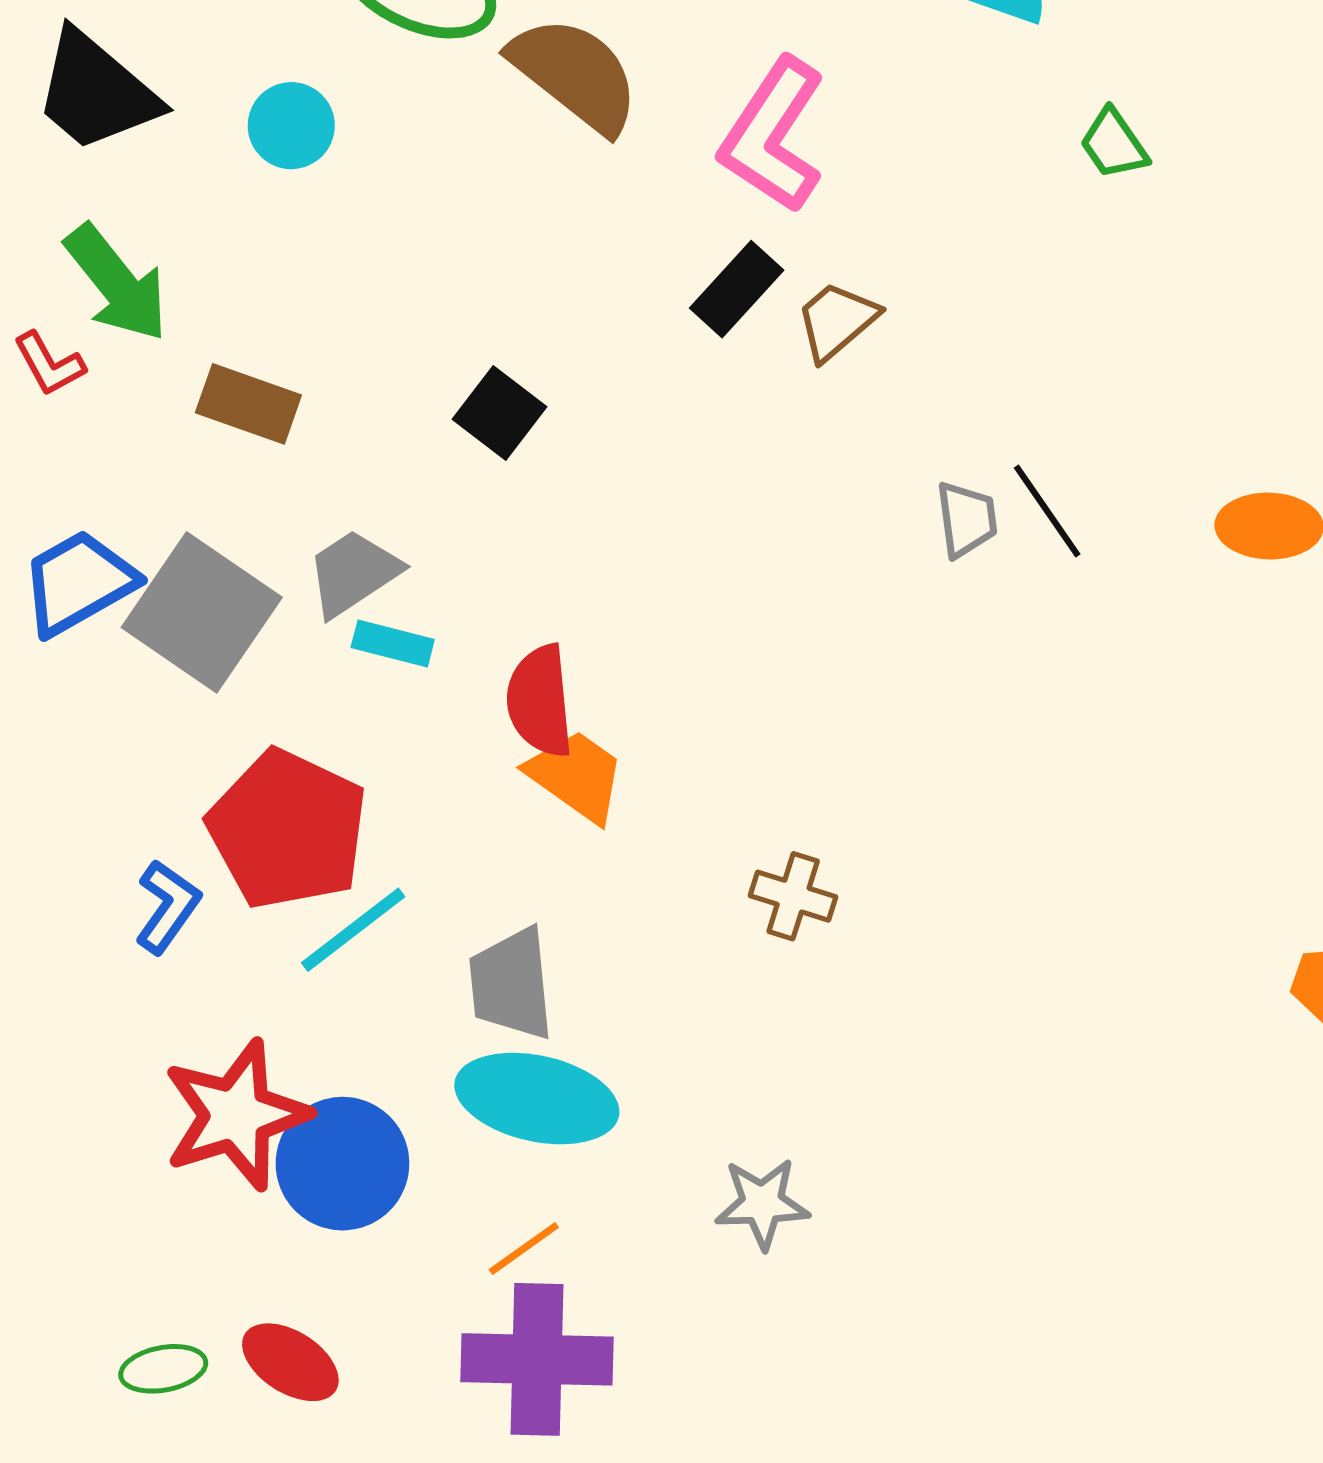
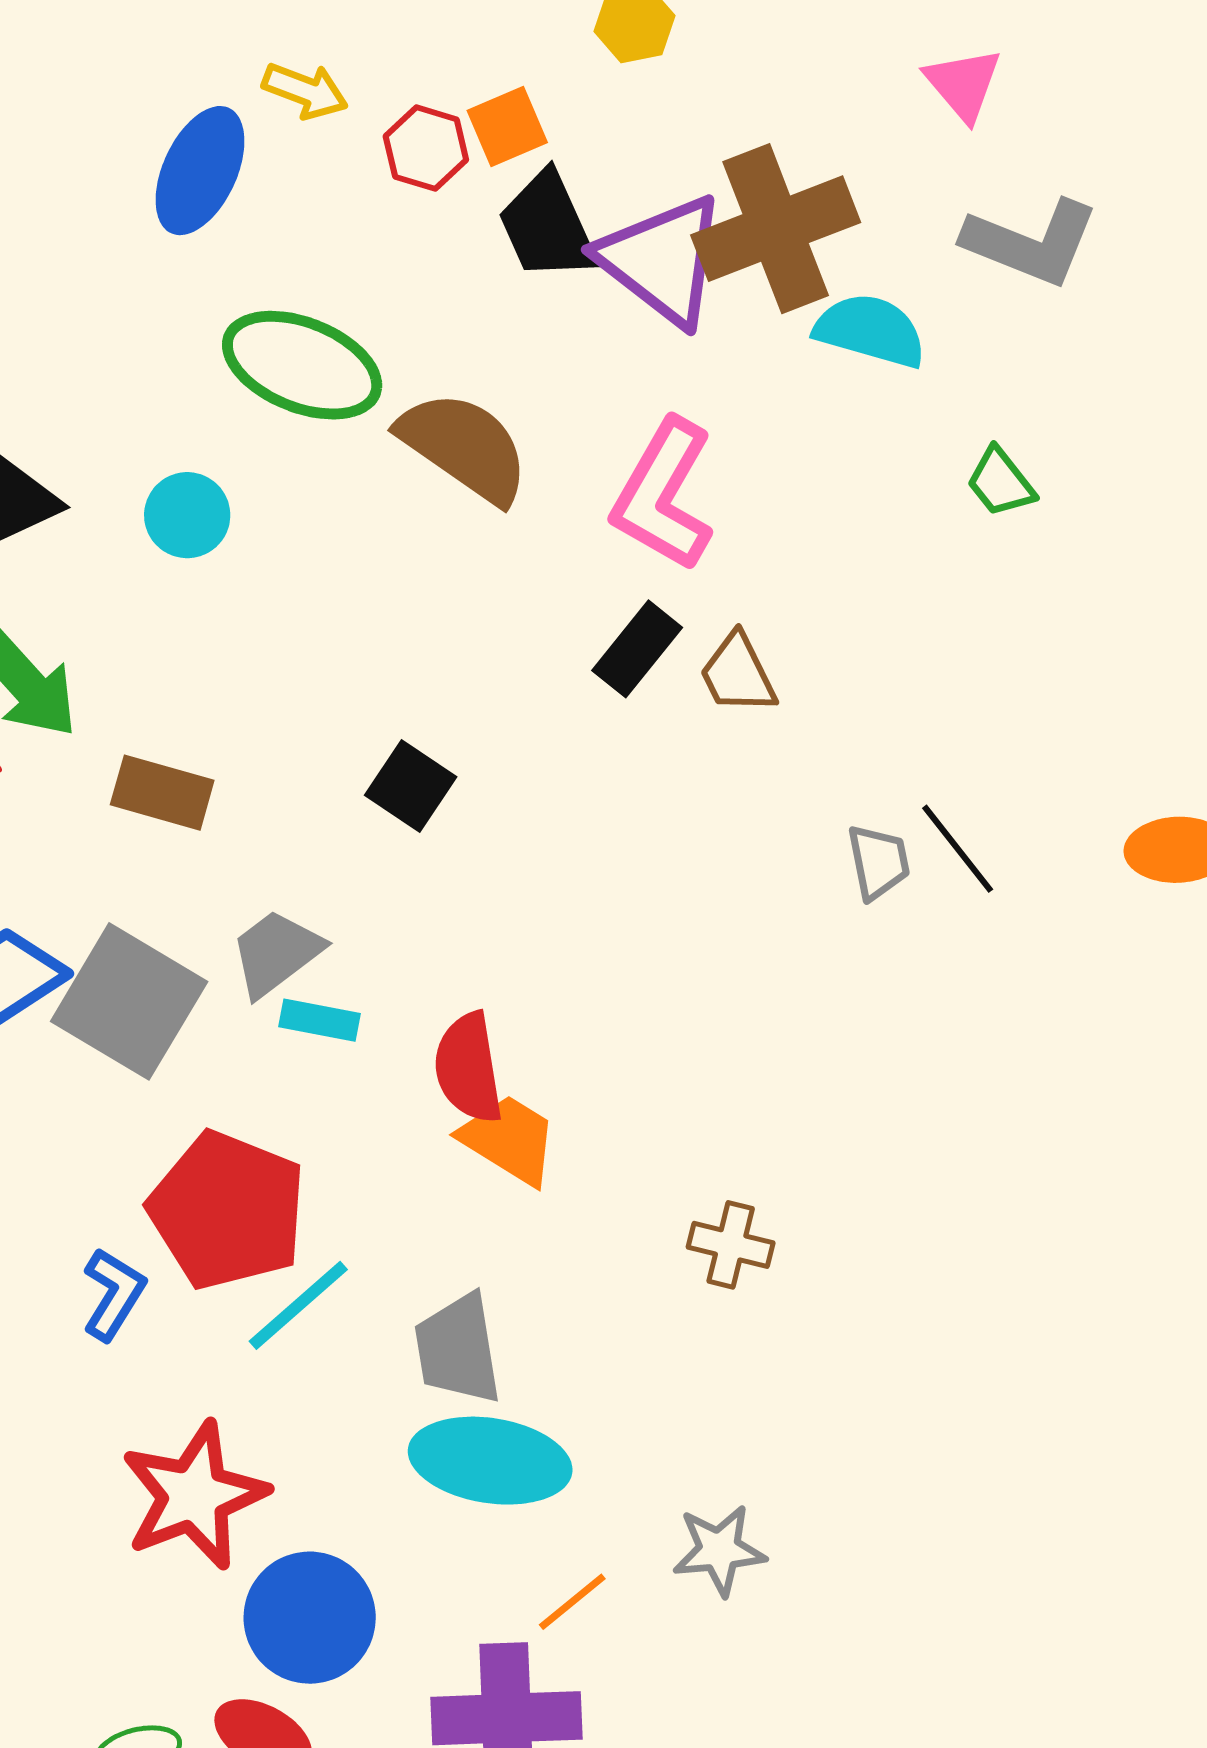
brown trapezoid: (837, 321) -> (738, 674), turned -72
blue circle: (342, 1164) -> (310, 1618), moved
orange line: (524, 1249) -> (572, 1602), moved

